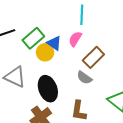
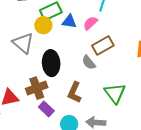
blue triangle: (54, 43) -> (69, 22), turned -42
yellow circle: (45, 52) -> (43, 25), moved

